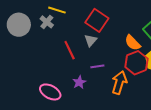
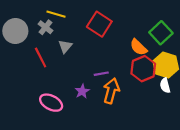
gray triangle: (91, 40) -> (65, 46), moved
red line: (70, 50) -> (41, 58), moved
orange arrow: (119, 83) -> (111, 91), moved

